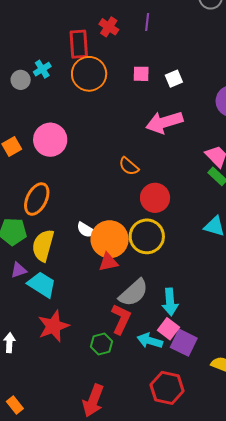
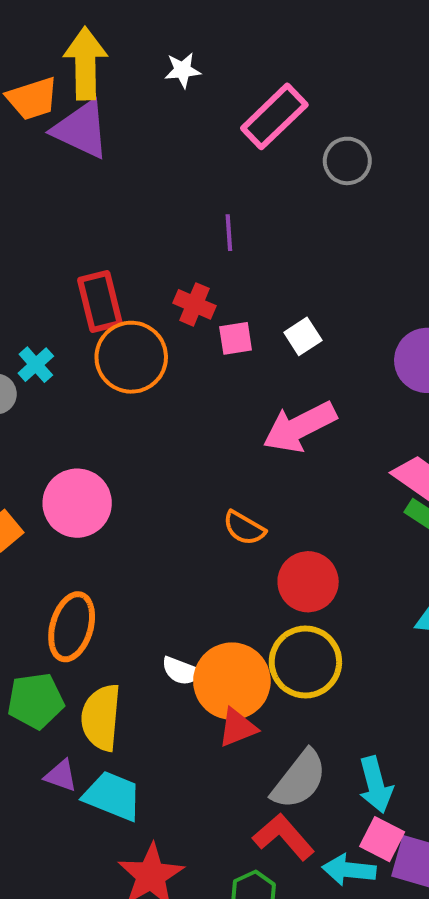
red cross: (109, 27) -> (195, 304), moved
purple triangle: (19, 270) -> (61, 776), turned 48
red L-shape: (121, 319) -> (284, 837), turned -56

